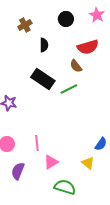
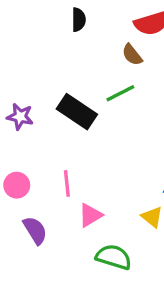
black rectangle: (43, 79) -> (77, 112), moved
purple semicircle: (18, 171) -> (35, 230), turned 126

